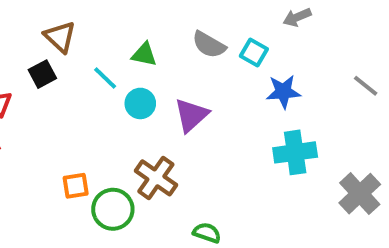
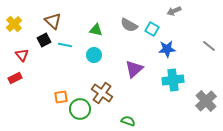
cyan line: (105, 78) -> (65, 45), moved, turned -32
purple triangle: (191, 115) -> (134, 69), moved

